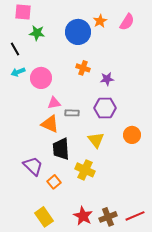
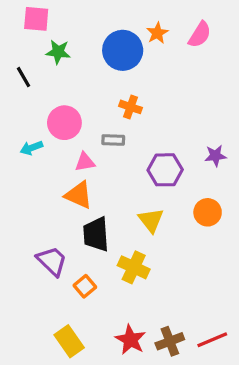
cyan arrow: (18, 72) -> (31, 148), moved
purple star: (107, 79) -> (215, 156), moved
gray rectangle: (72, 113) -> (113, 140), moved

